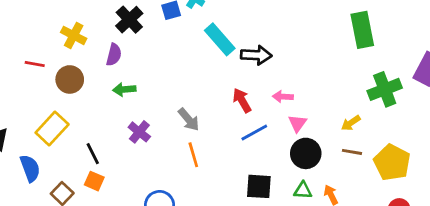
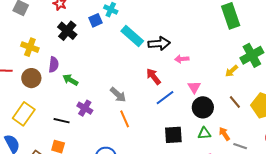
purple semicircle: (114, 55) -> (54, 65), moved
green arrow: (124, 89) -> (70, 80), turned 42
pink arrow: (283, 97) -> (182, 59), moved
yellow arrow: (351, 123) -> (232, 71), moved
brown line: (352, 152) -> (235, 102), turned 48
black line: (93, 154) -> (62, 121), moved, turned -42

